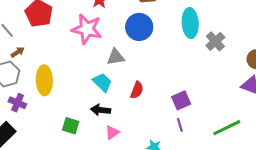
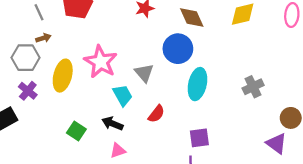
cyan ellipse: (190, 23) -> (197, 84), moved
pink star: (87, 29) -> (101, 62), moved
gray triangle: (116, 57) -> (144, 73), turned 42

